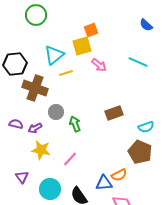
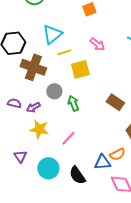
yellow square: (82, 46) -> (80, 69), moved
brown rectangle: (114, 113) -> (115, 102), moved, turned 54

